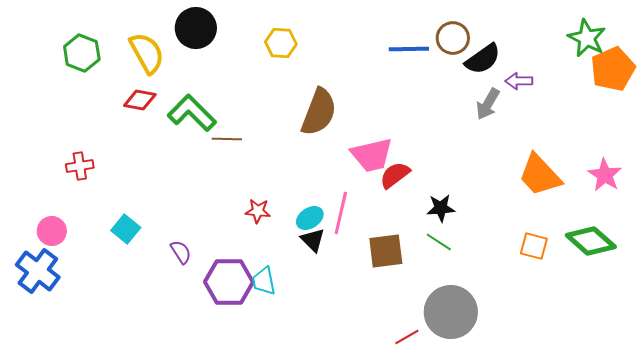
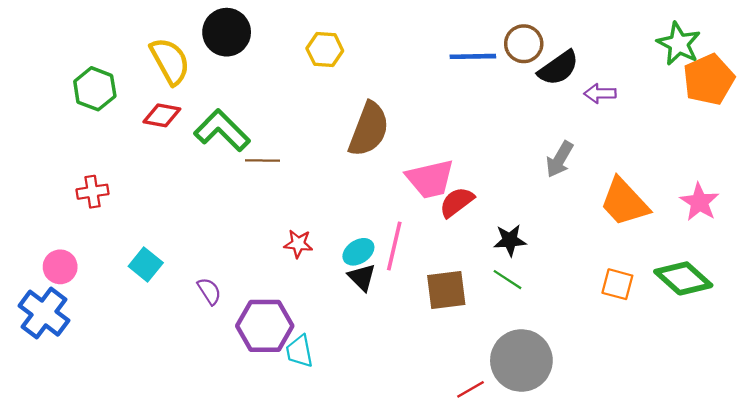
green hexagon: (82, 53) -> (95, 89), moved
gray arrow: (488, 104) -> (560, 159), moved
cyan trapezoid: (264, 281) -> (299, 351), moved

